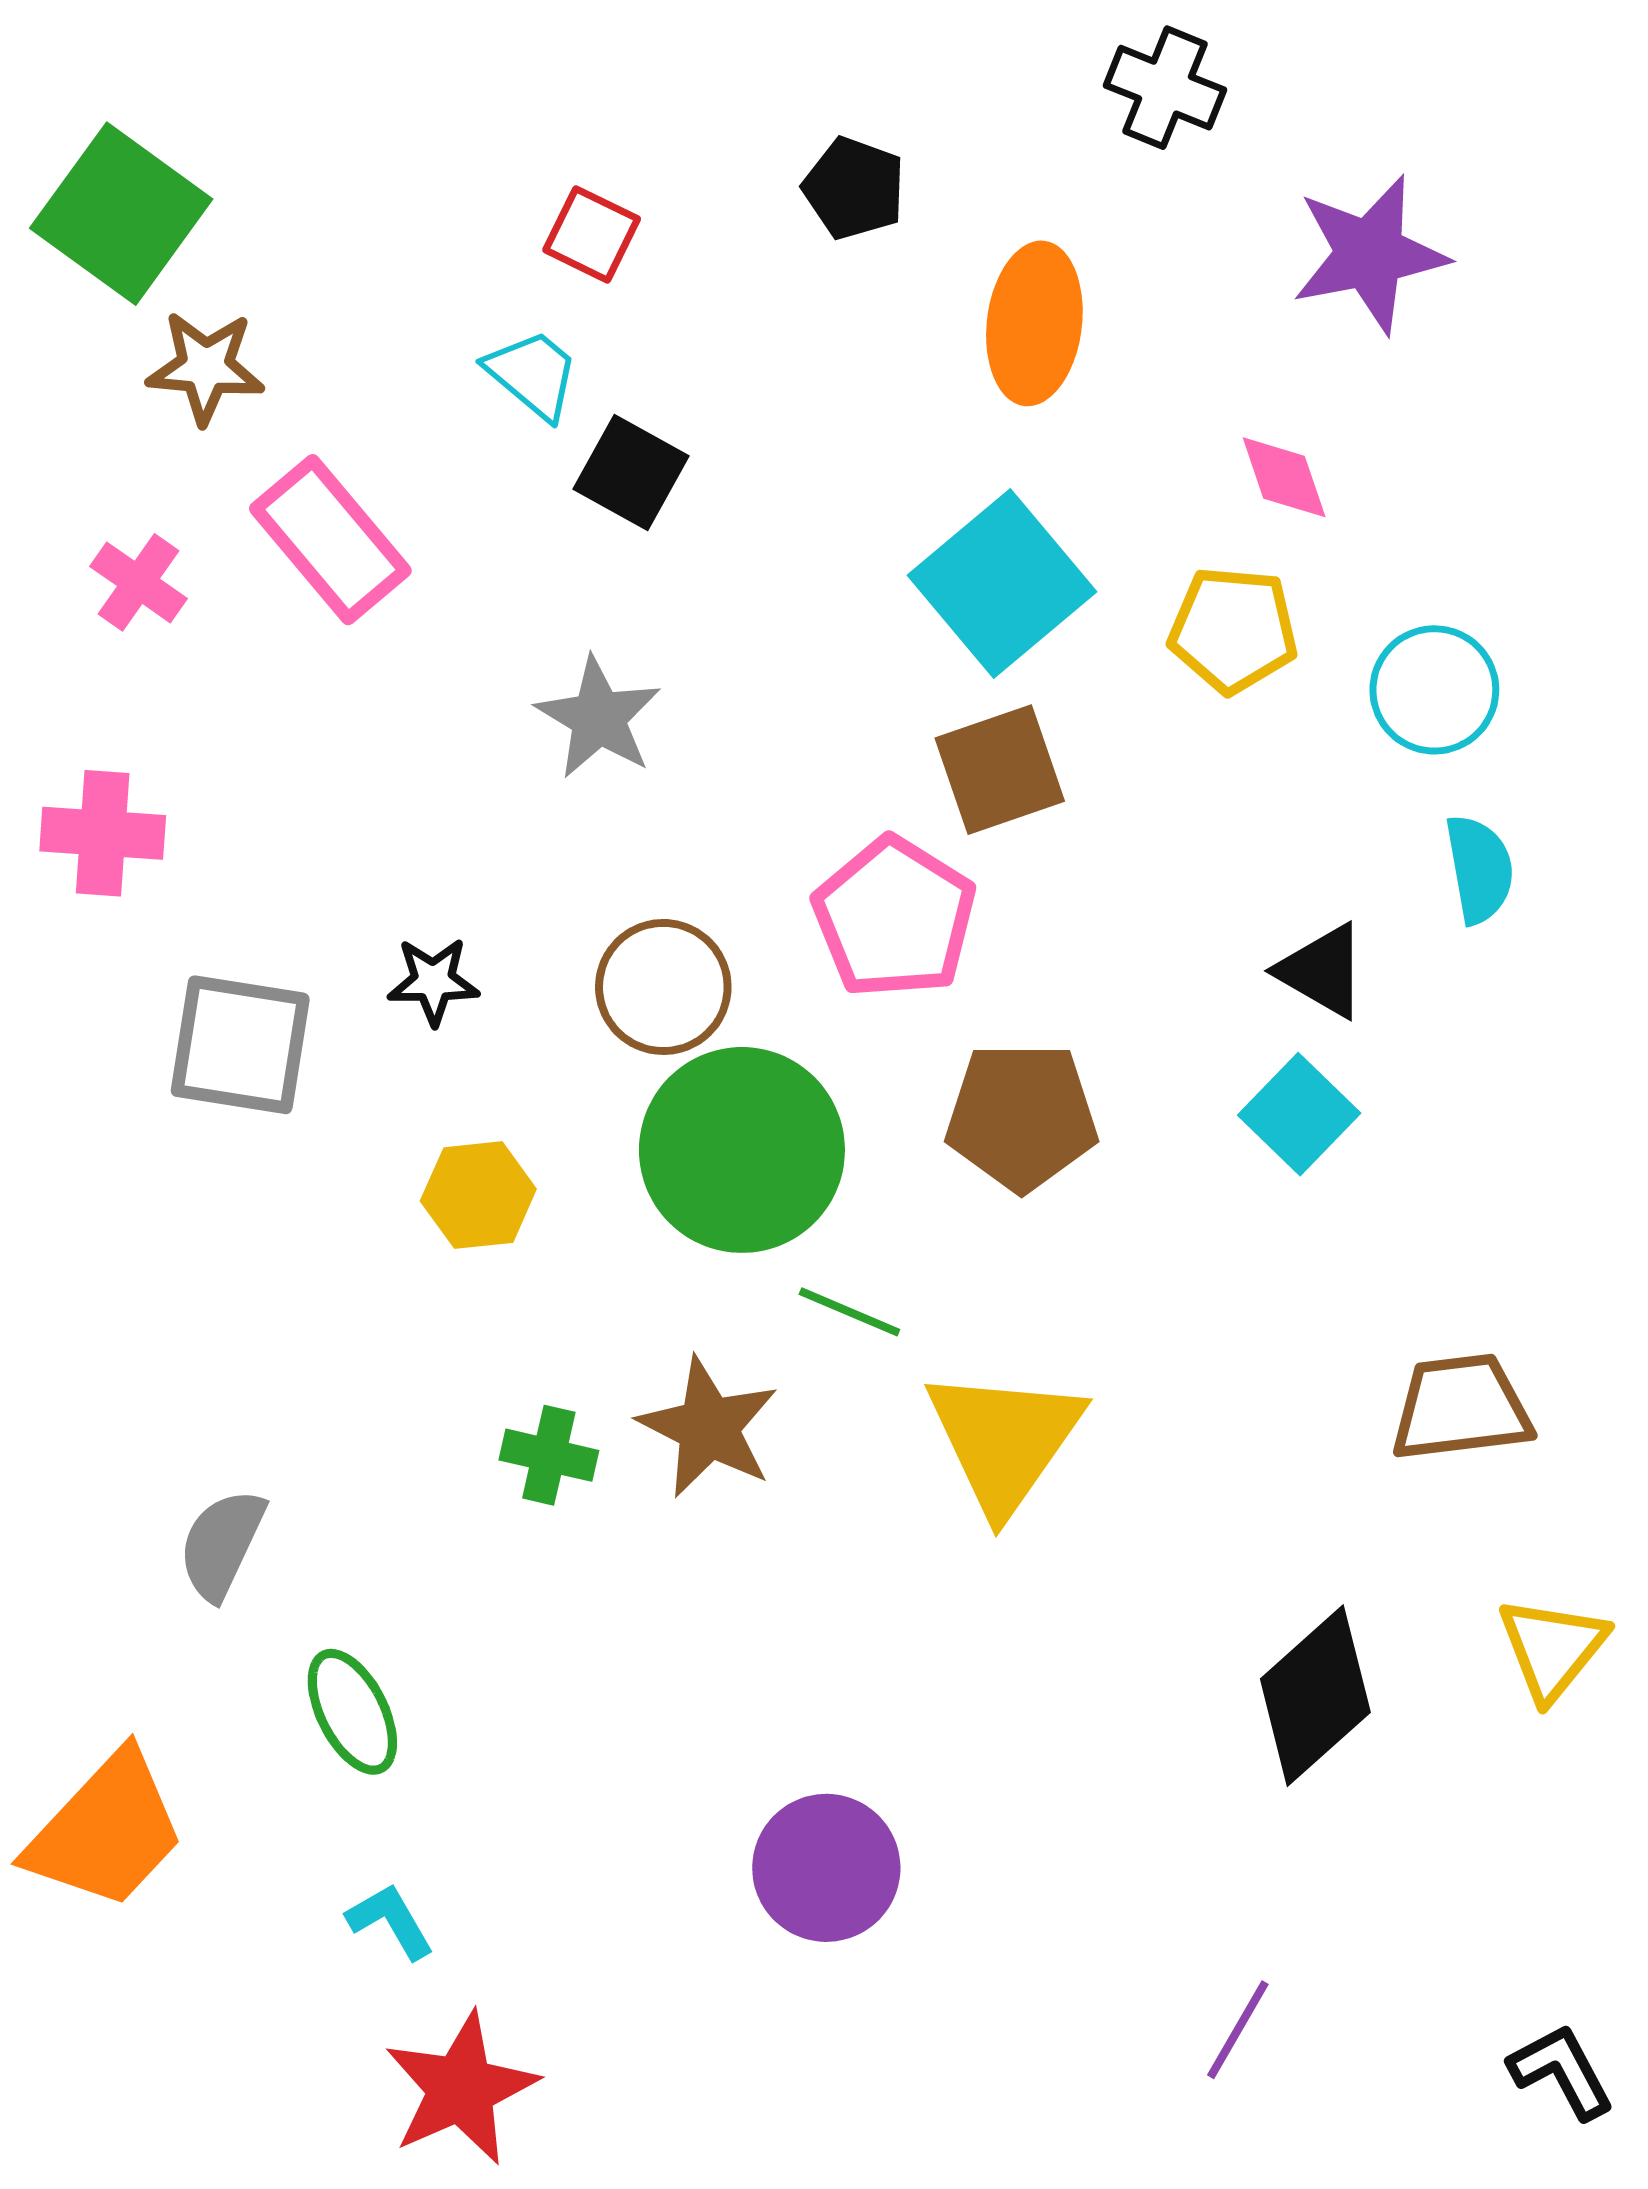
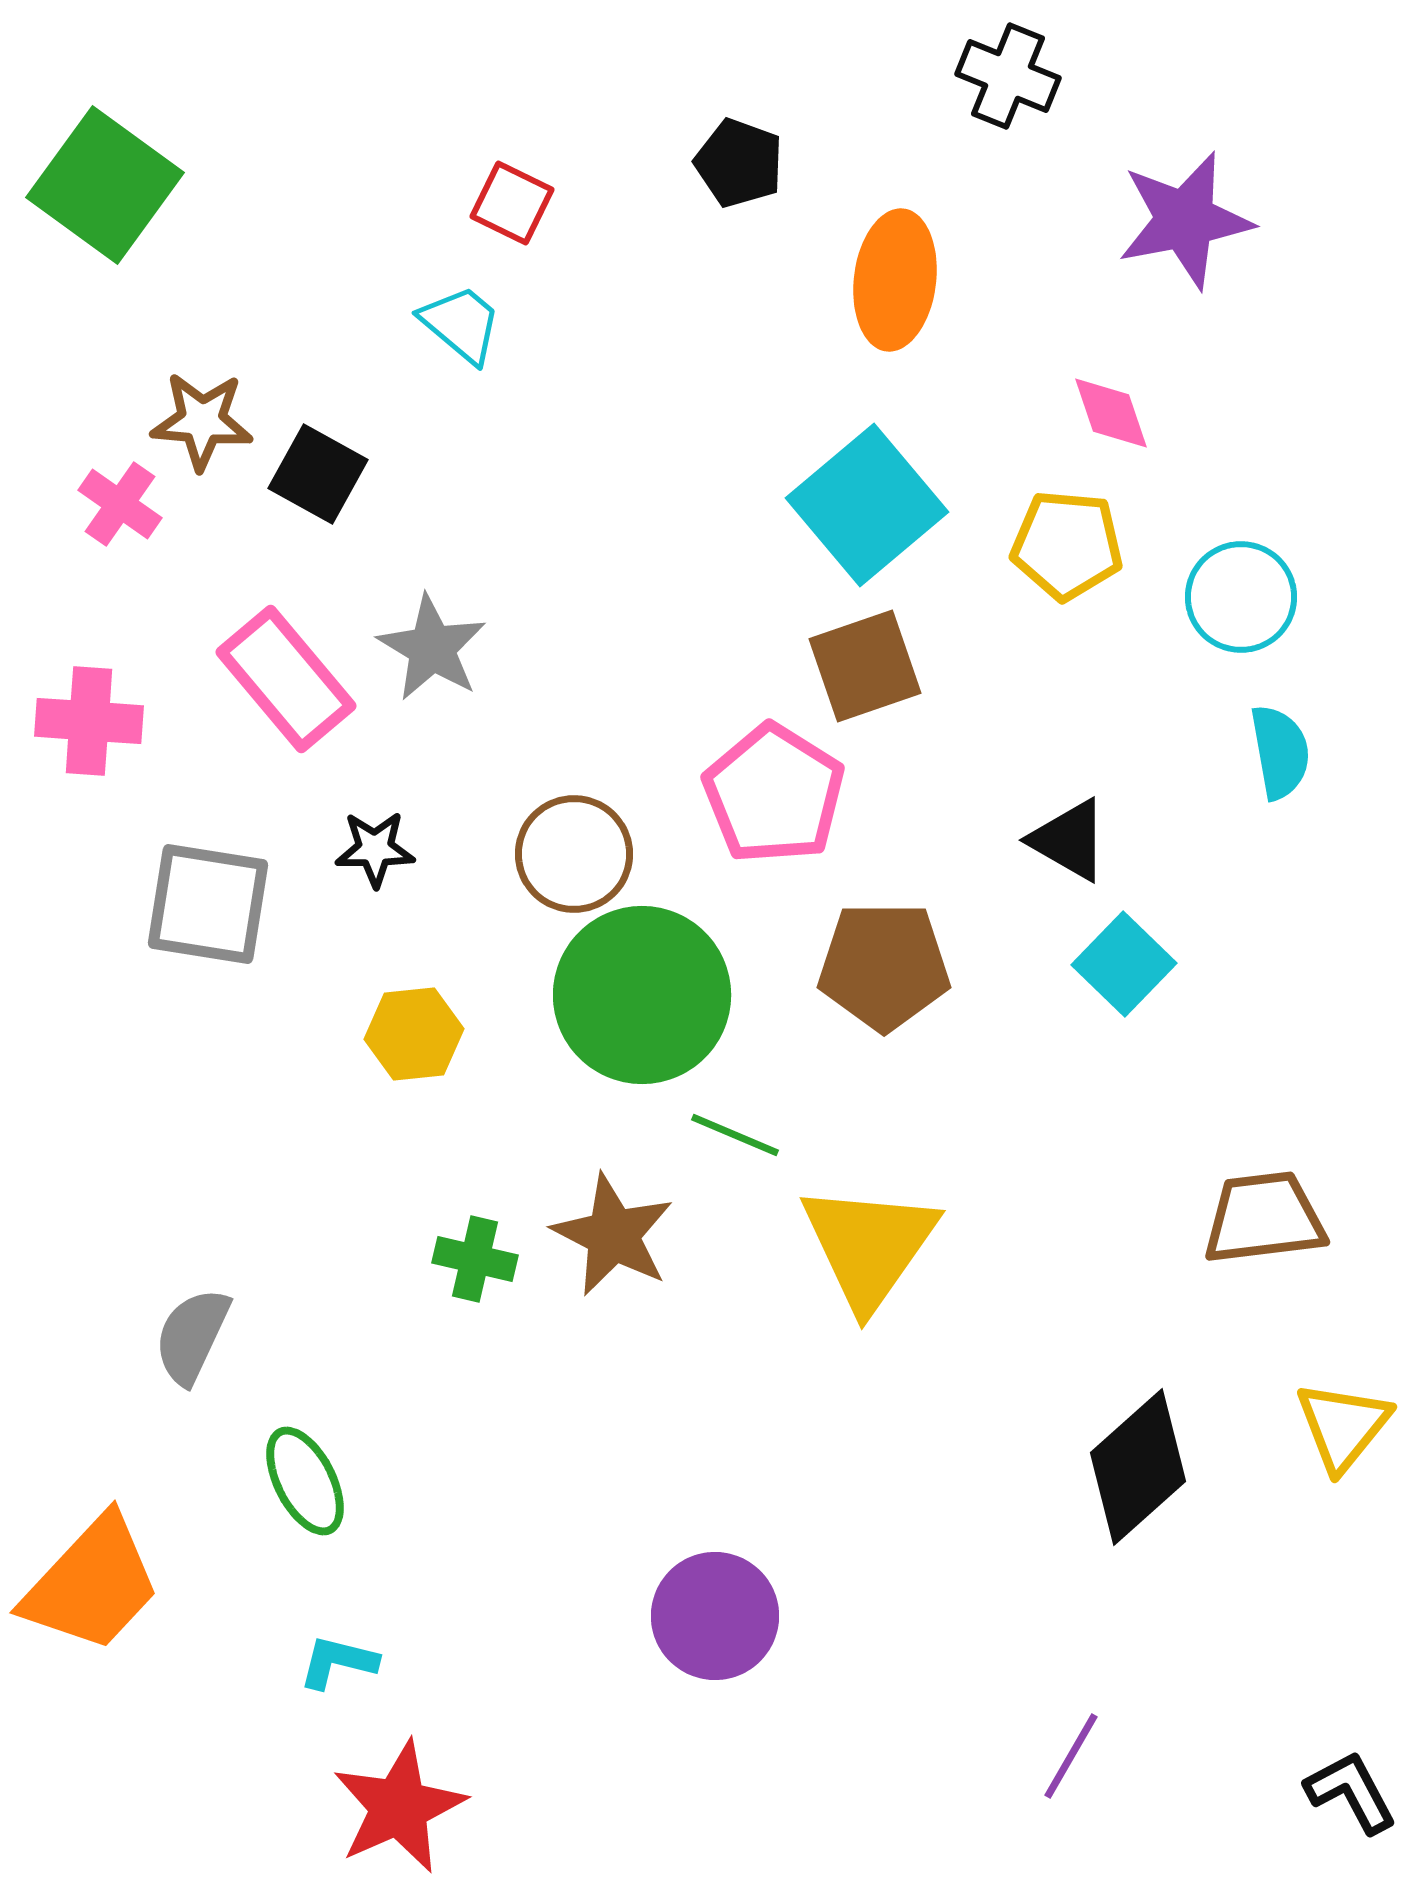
brown star: (206, 367) -> (202, 421), moved
black square: (631, 473) -> (318, 474), moved
pink rectangle: (330, 540) -> (286, 679), moved
gray star: (599, 718) -> (432, 648), moved
black triangle: (1322, 971) -> (1069, 840), moved
cyan L-shape: (391, 1921) -> (338, 1662), turned -46

